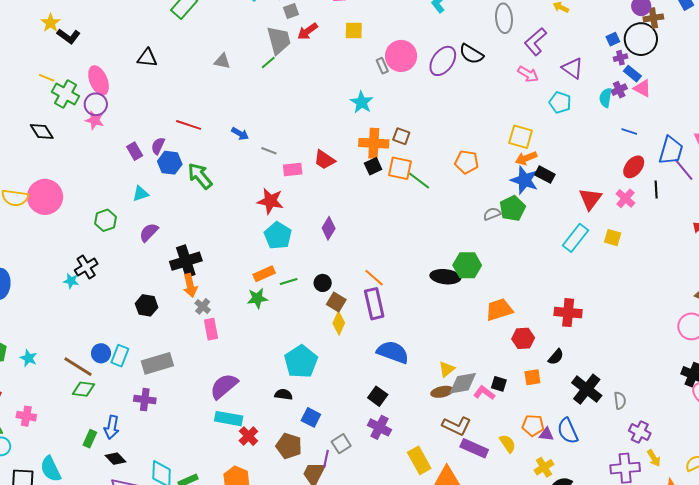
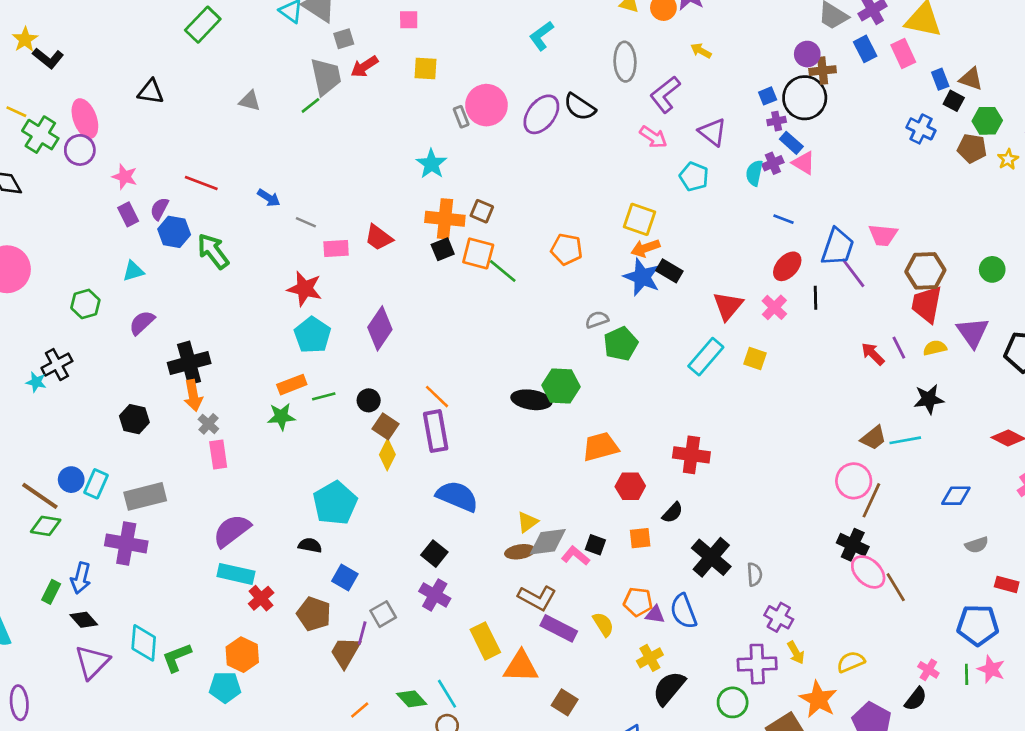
pink star: (95, 120) -> (125, 177), moved
green pentagon: (512, 208) -> (621, 344), moved
purple diamond: (329, 228) -> (380, 328), size x1.4
purple cross: (145, 400) -> (126, 543), size x1.4

